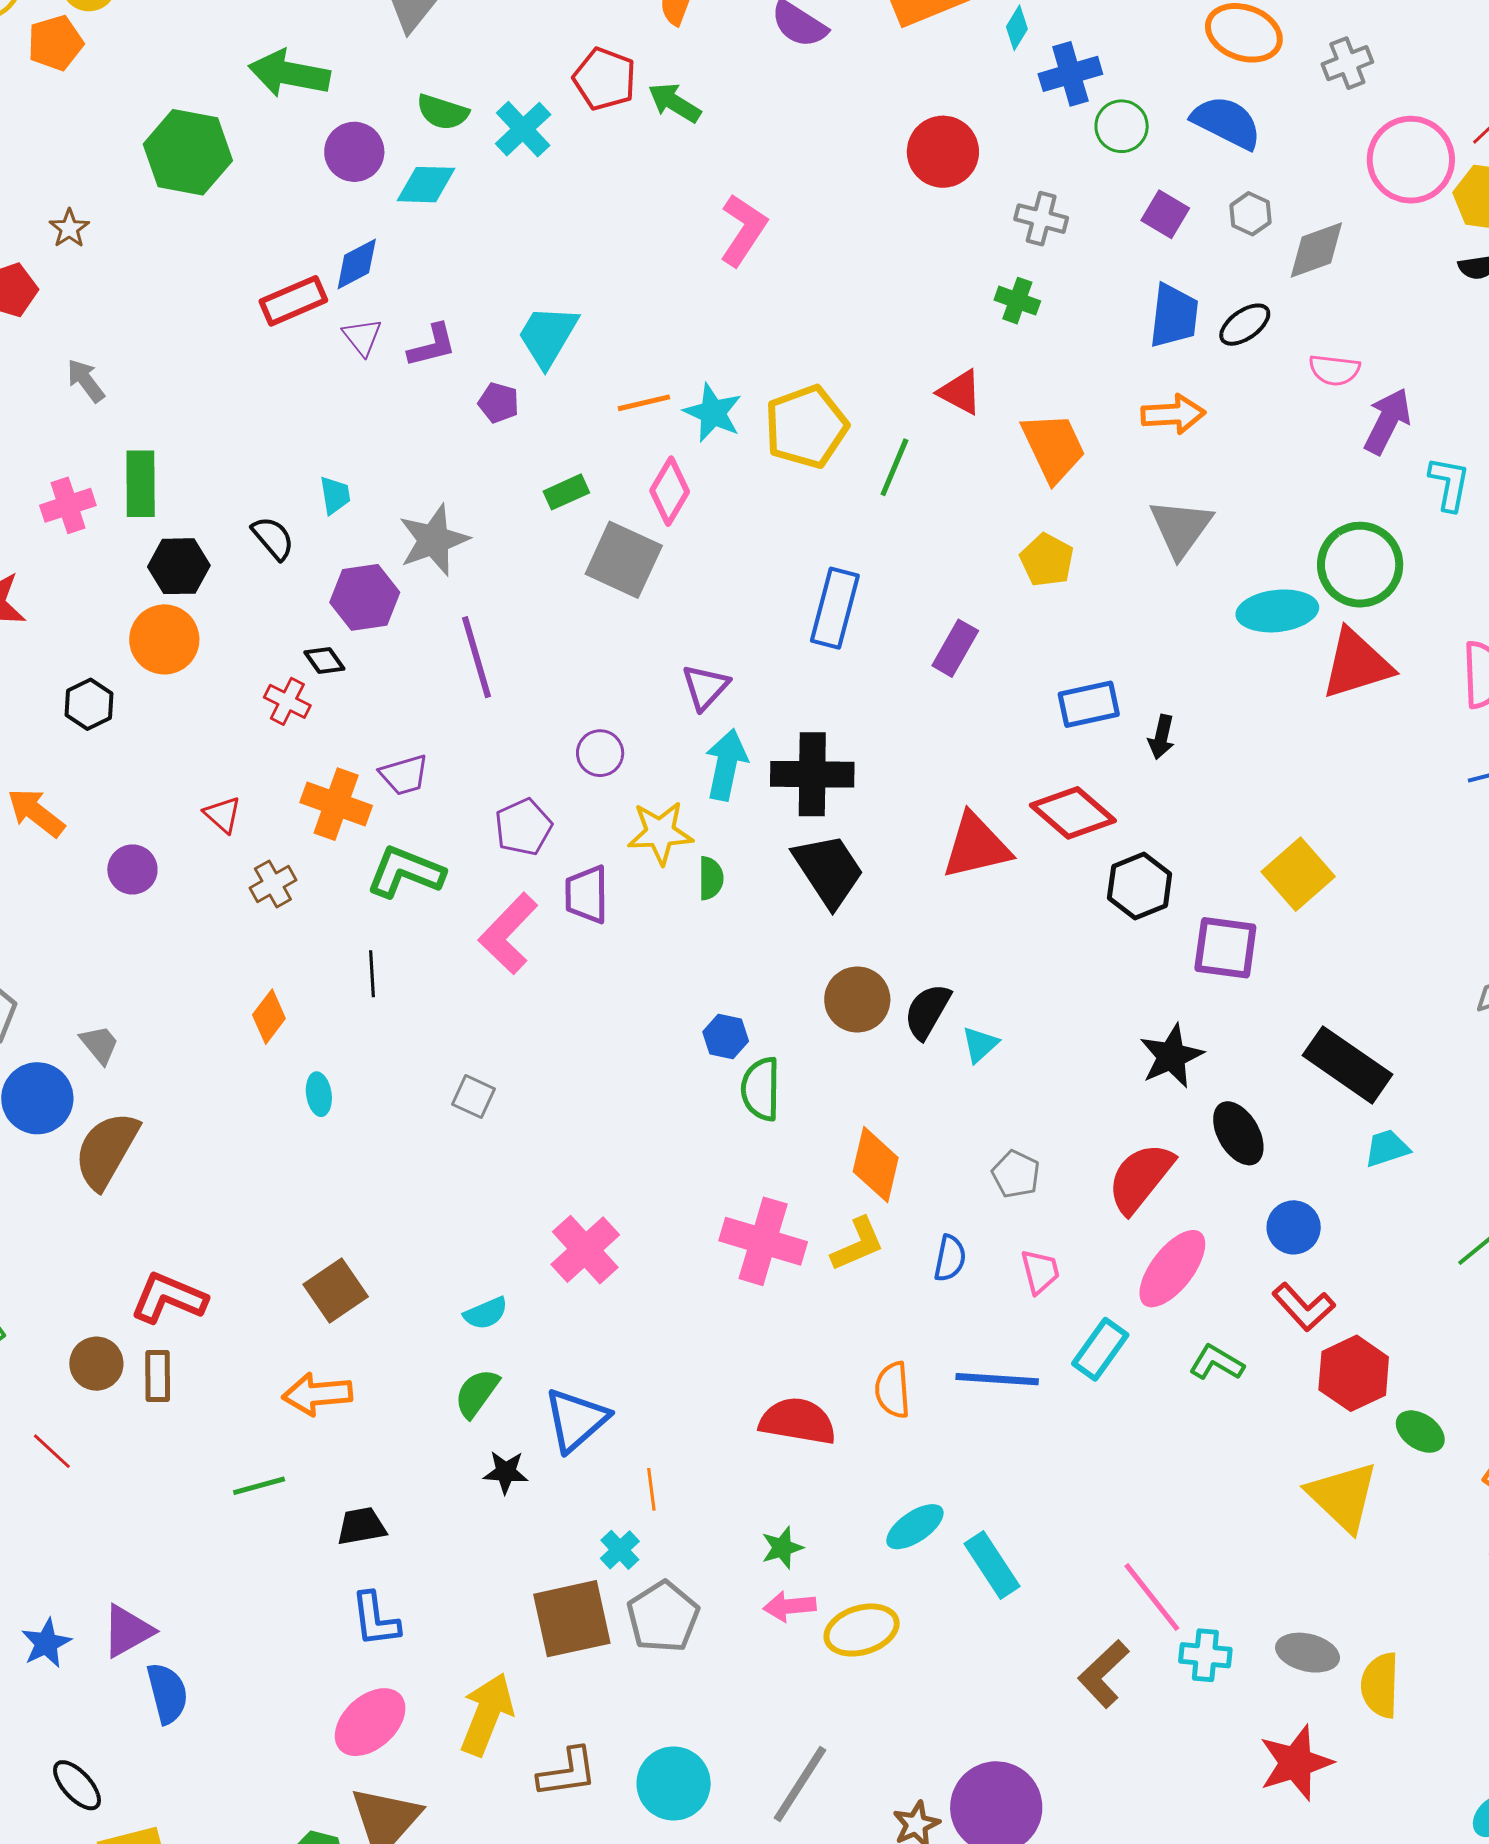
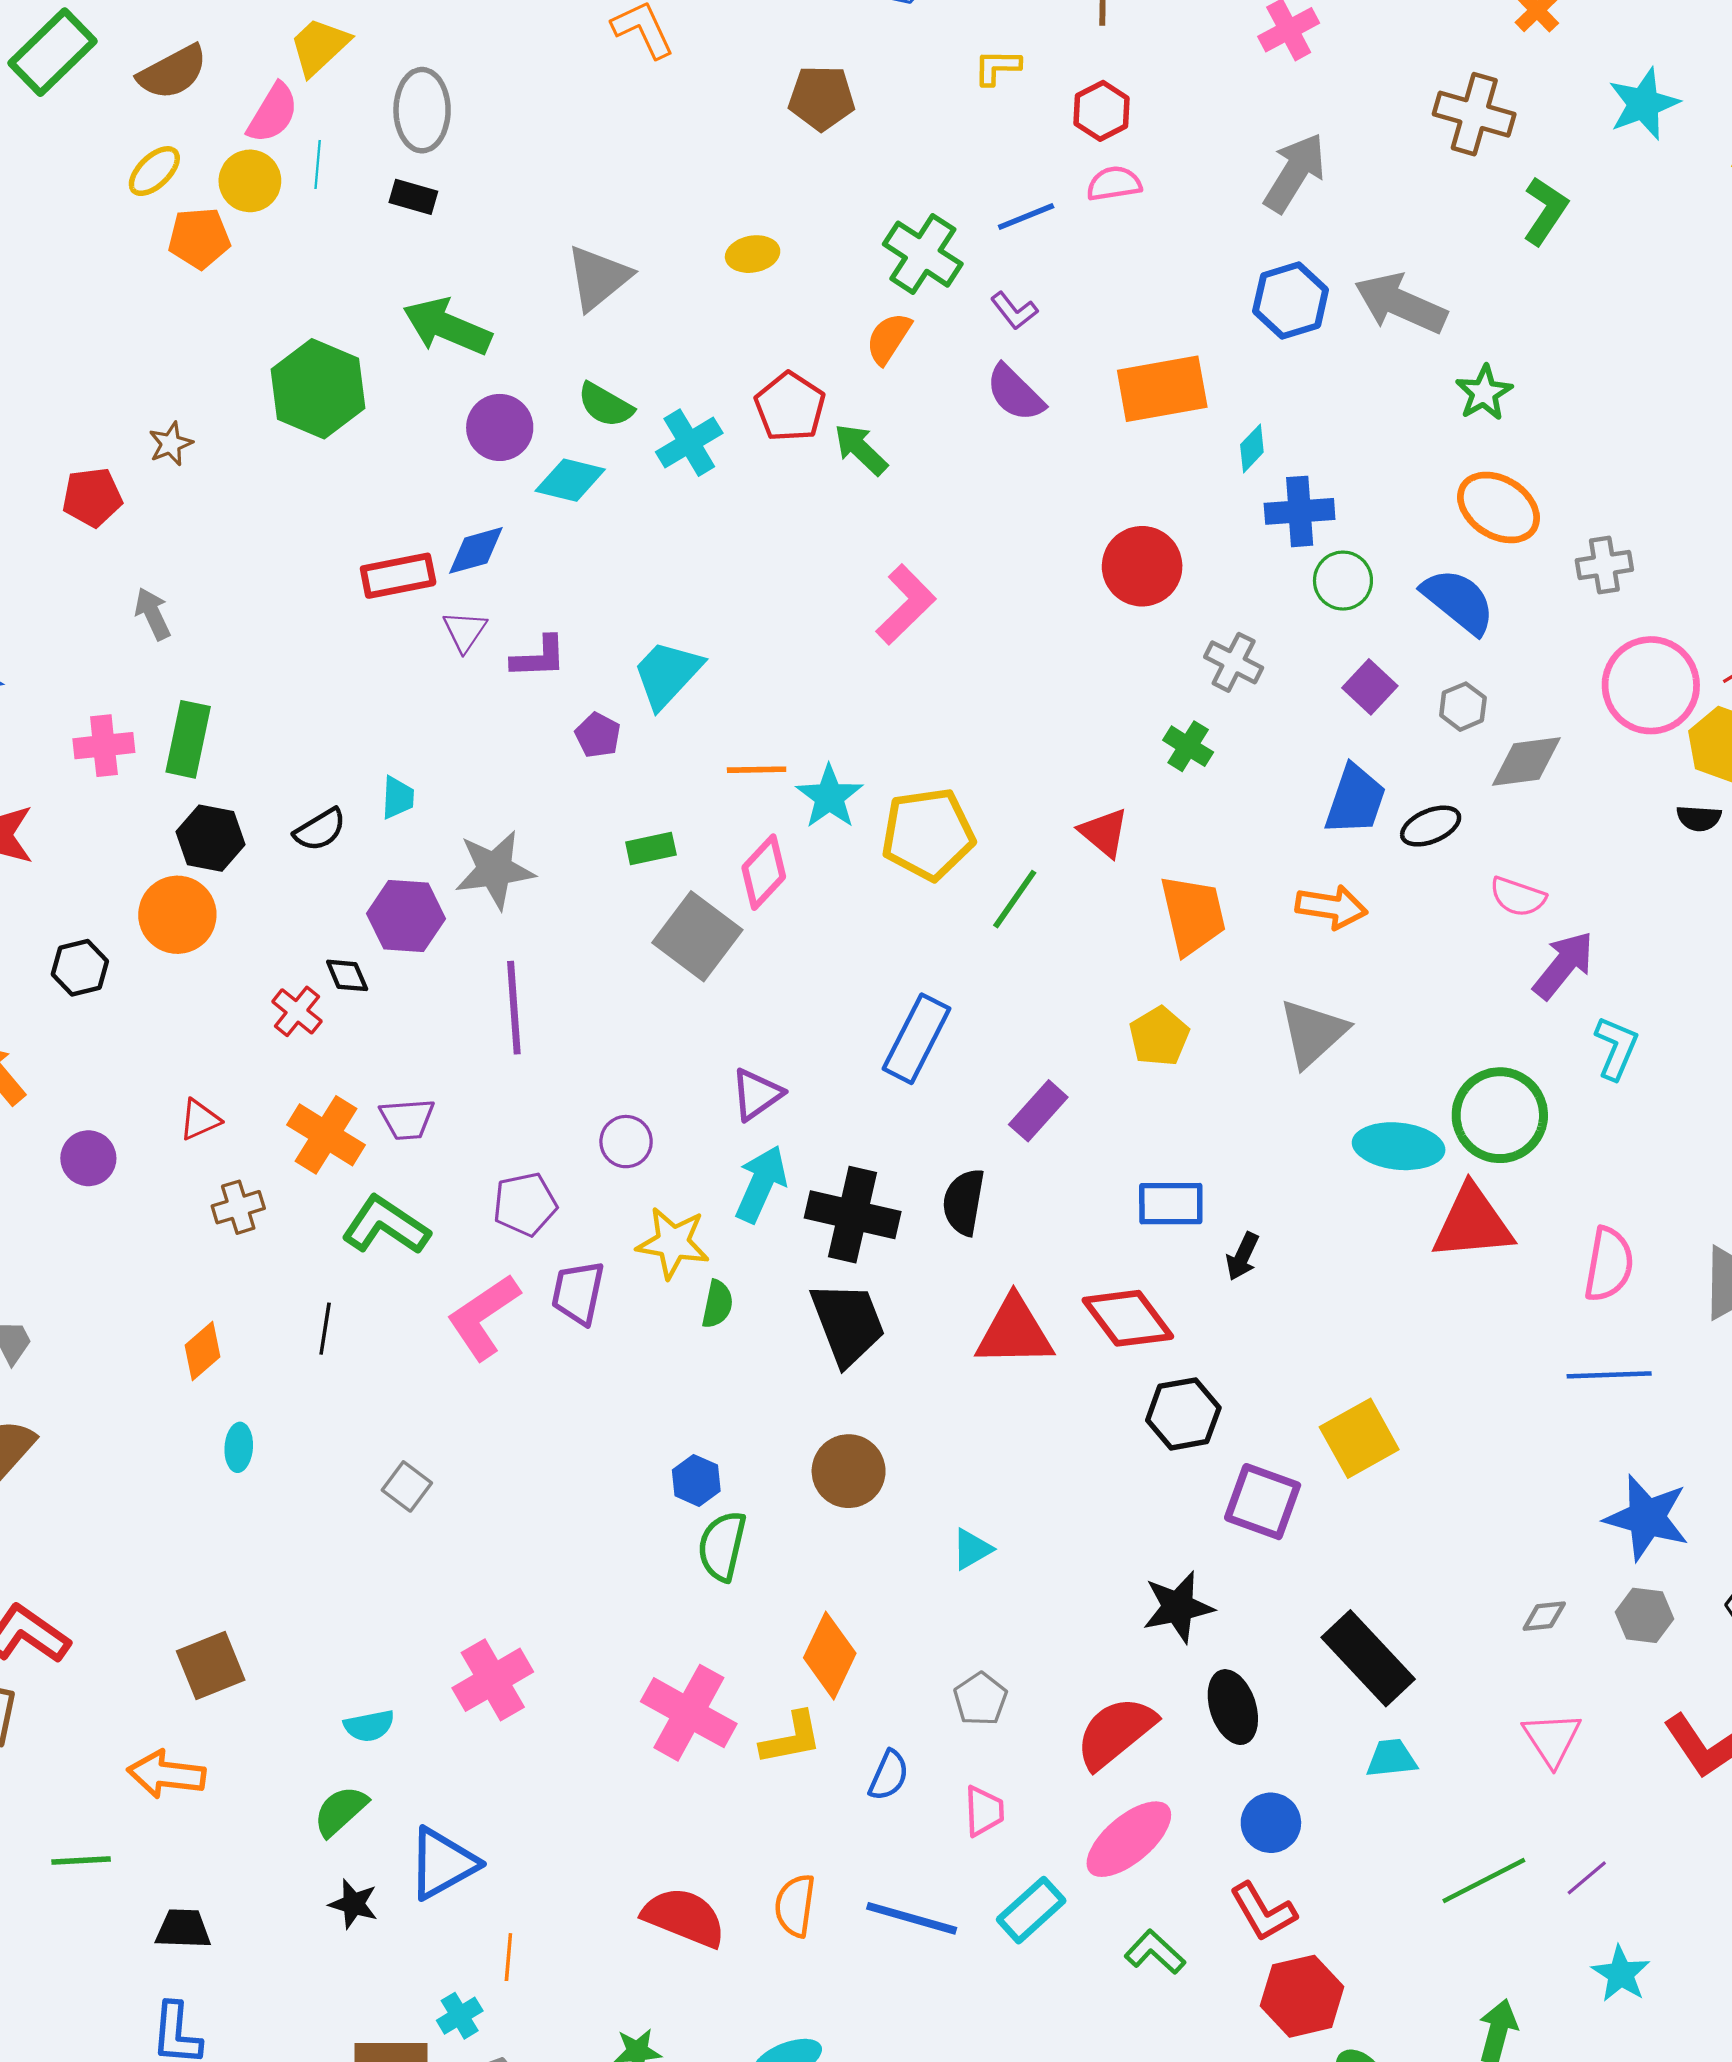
black semicircle: (273, 538) -> (320, 830), turned 87
red triangle: (223, 815) -> (200, 1120), turned 42
black semicircle: (927, 1011) -> (964, 1202), moved, turned -32

